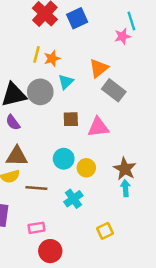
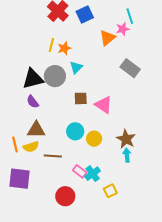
orange triangle: (99, 68) -> (107, 38), moved
gray rectangle: (114, 90) -> (130, 68), moved
pink triangle: (98, 127) -> (104, 105), turned 42
cyan cross: (73, 199) -> (93, 174), moved
pink rectangle: (36, 228) -> (80, 171), moved, turned 48
red circle: (50, 251) -> (65, 196), moved

